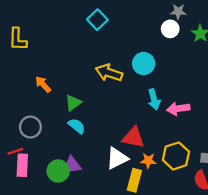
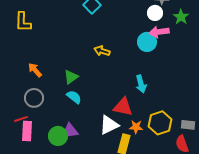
cyan circle: (144, 64) -> (147, 42), moved
yellow arrow: (109, 73) -> (102, 51), size x0.7
orange arrow: (43, 84) -> (35, 70), moved
cyan arrow: (154, 99) -> (141, 84), moved
pink arrow: (178, 109) -> (159, 32), moved

